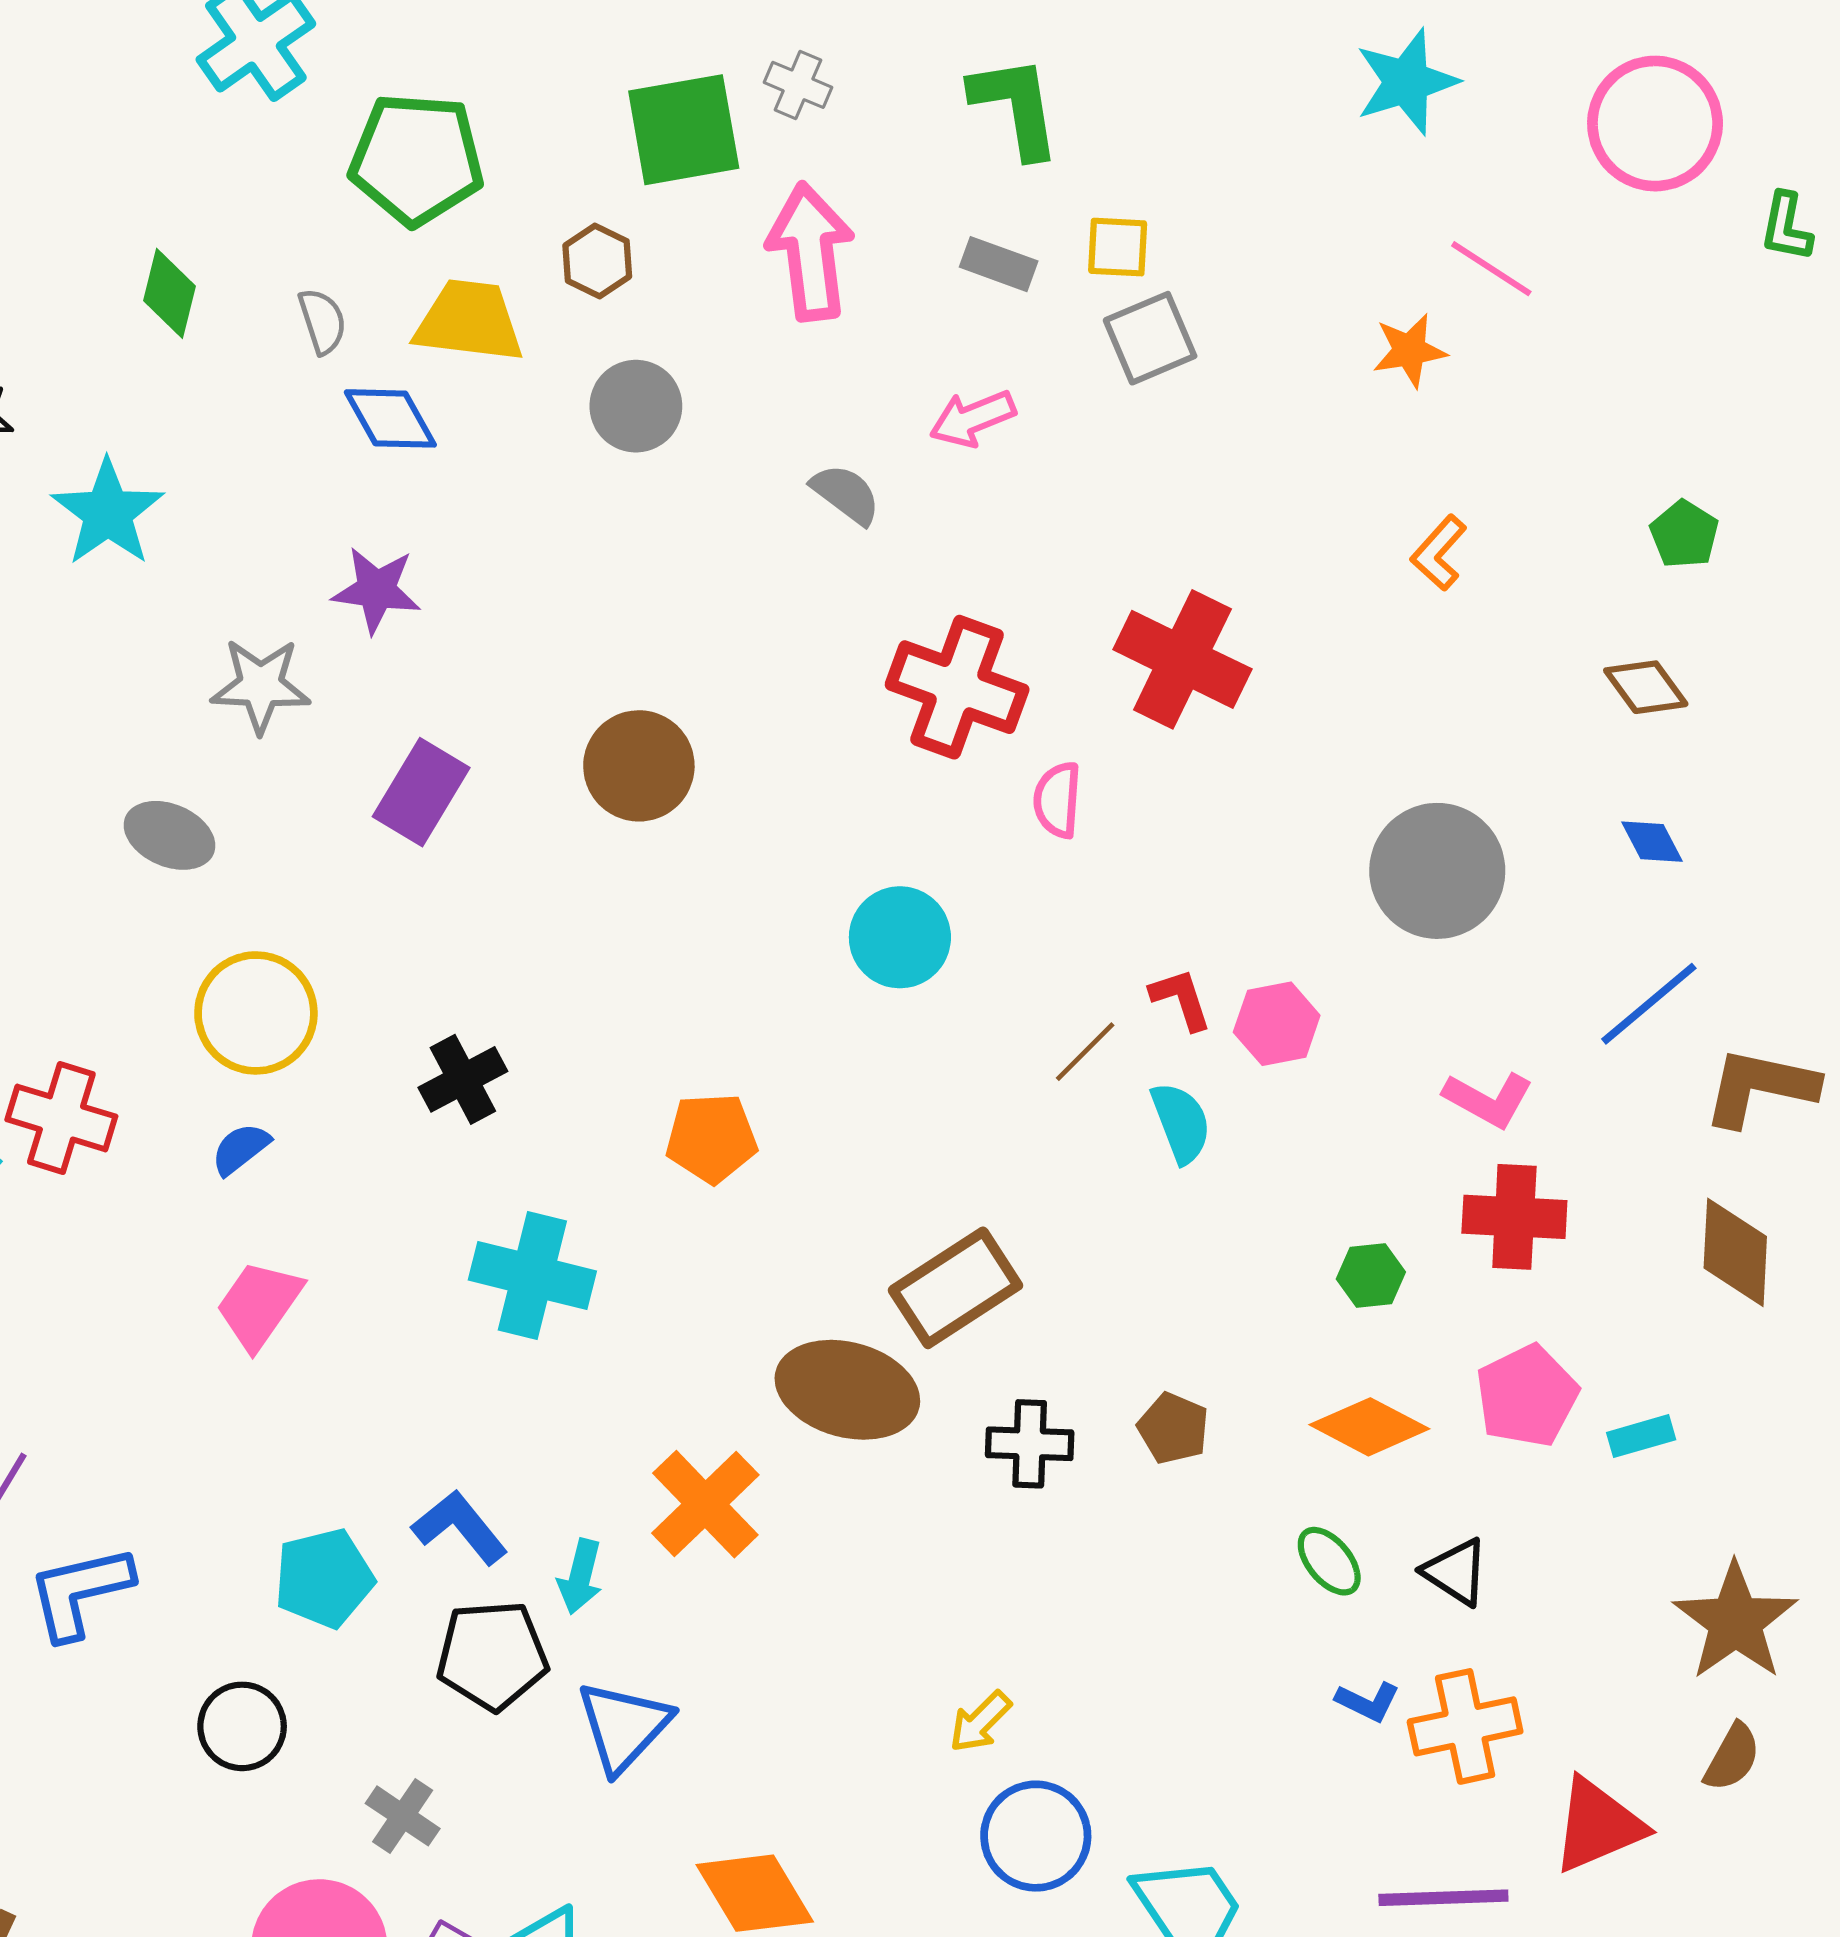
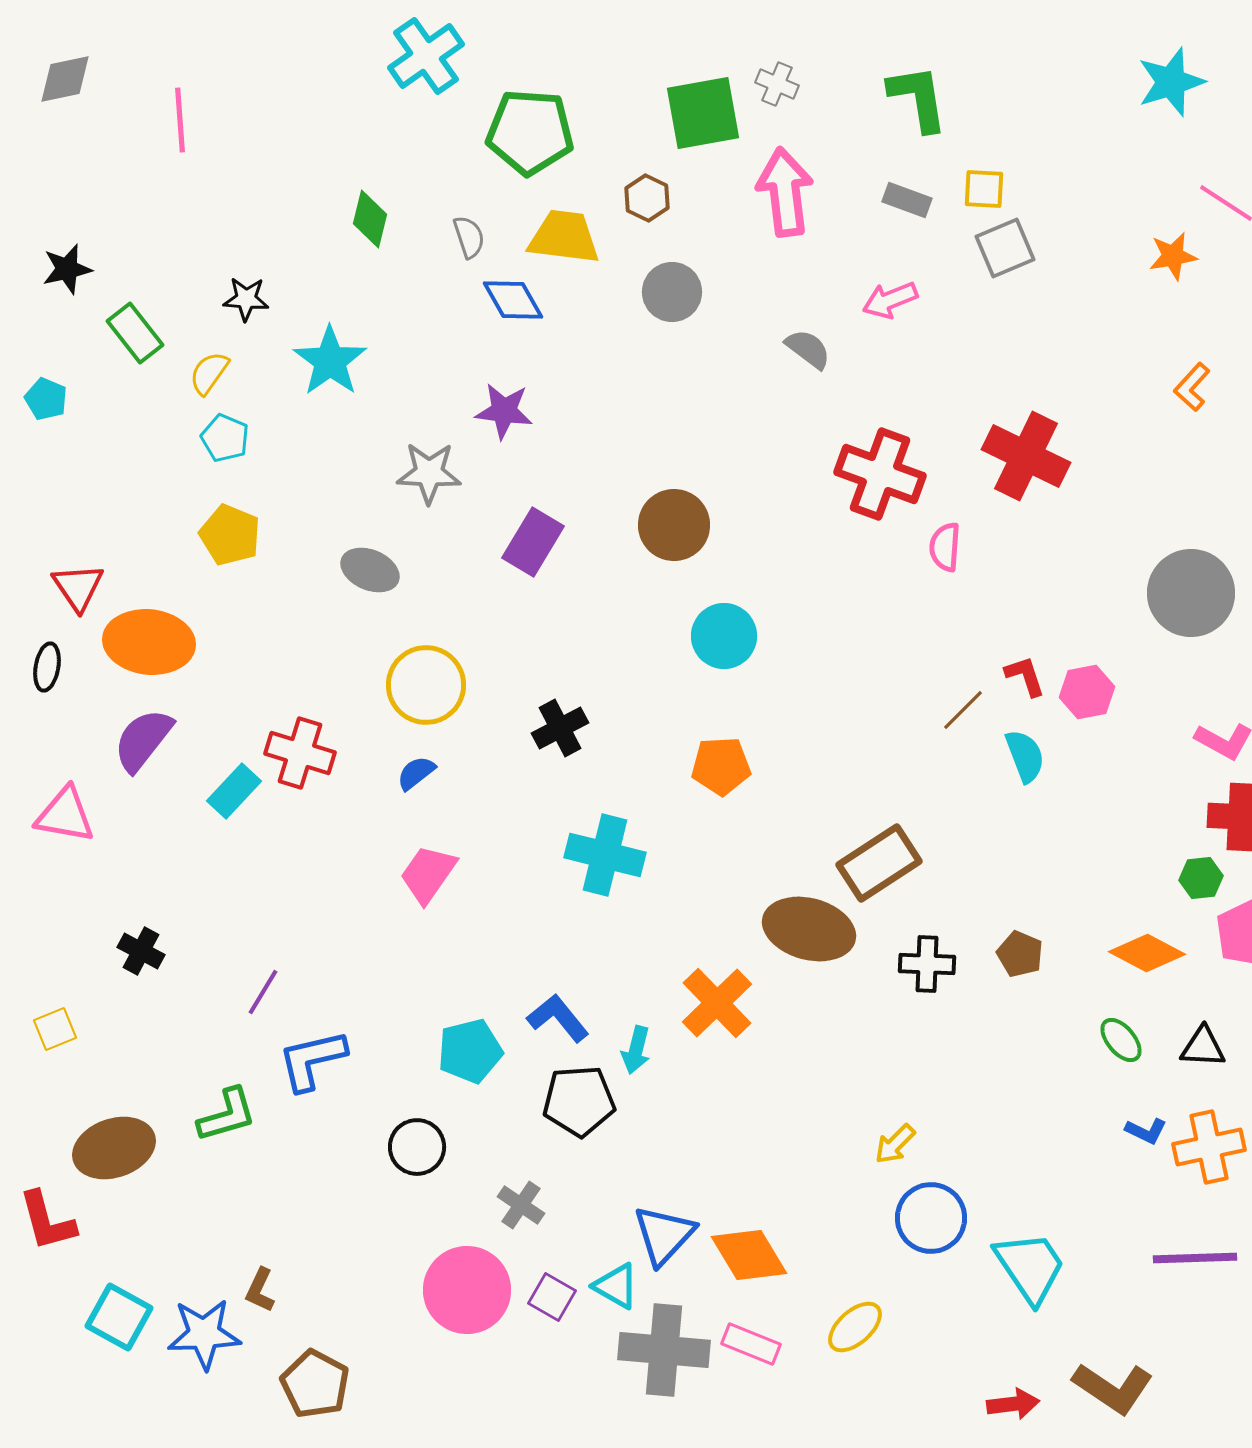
cyan circle: (900, 937) -> (724, 636), moved
green hexagon: (1371, 1275) -> (1201, 878), moved
black triangle: (1456, 1572) -> (1203, 1047), turned -30
blue triangle: (623, 1726) -> (664, 1235), moved

